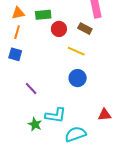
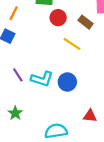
blue circle: (78, 78) -> (67, 82), moved
cyan L-shape: (55, 115) -> (42, 79), moved

